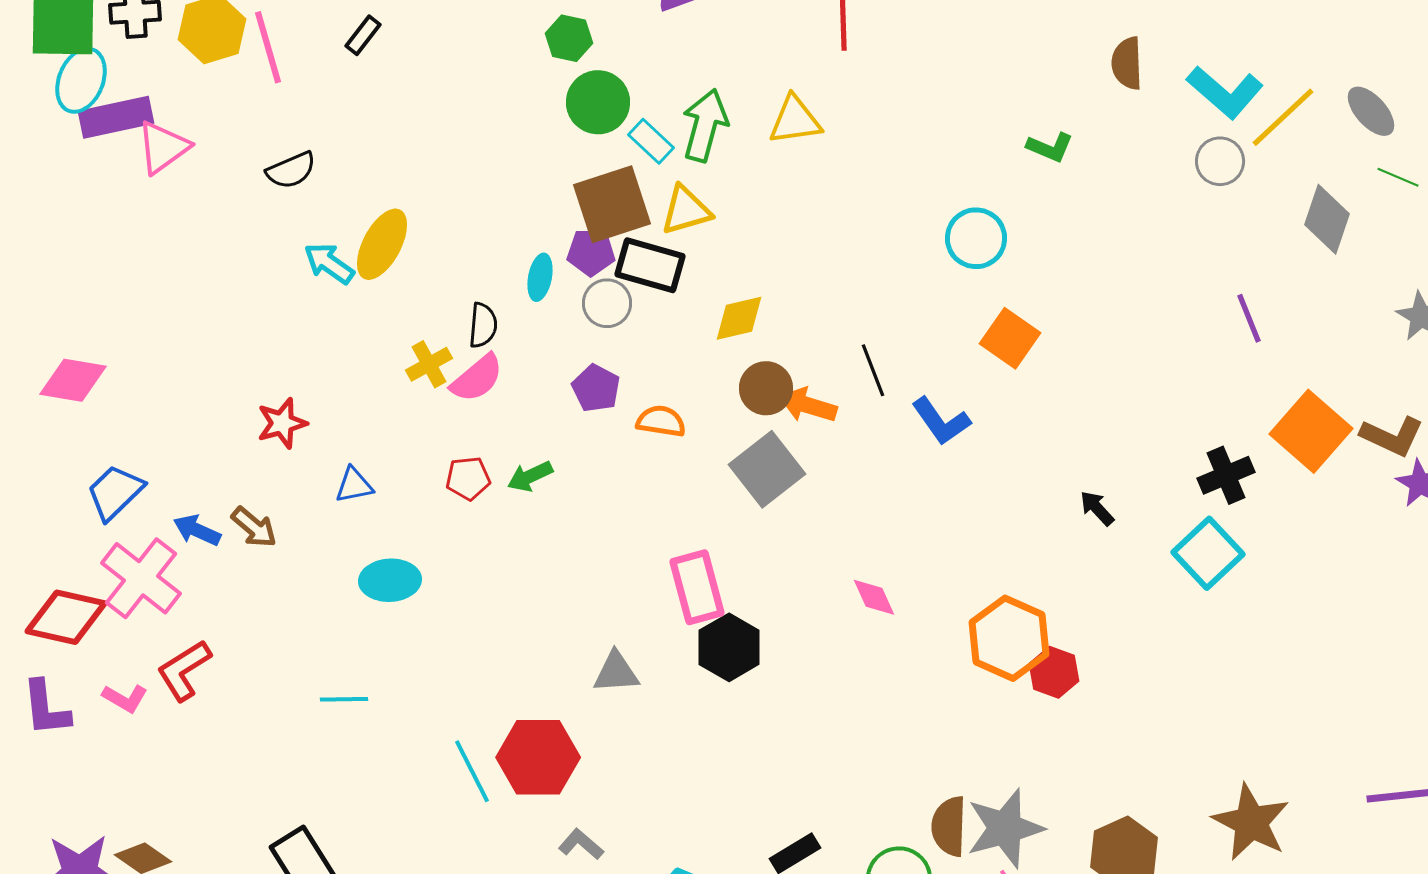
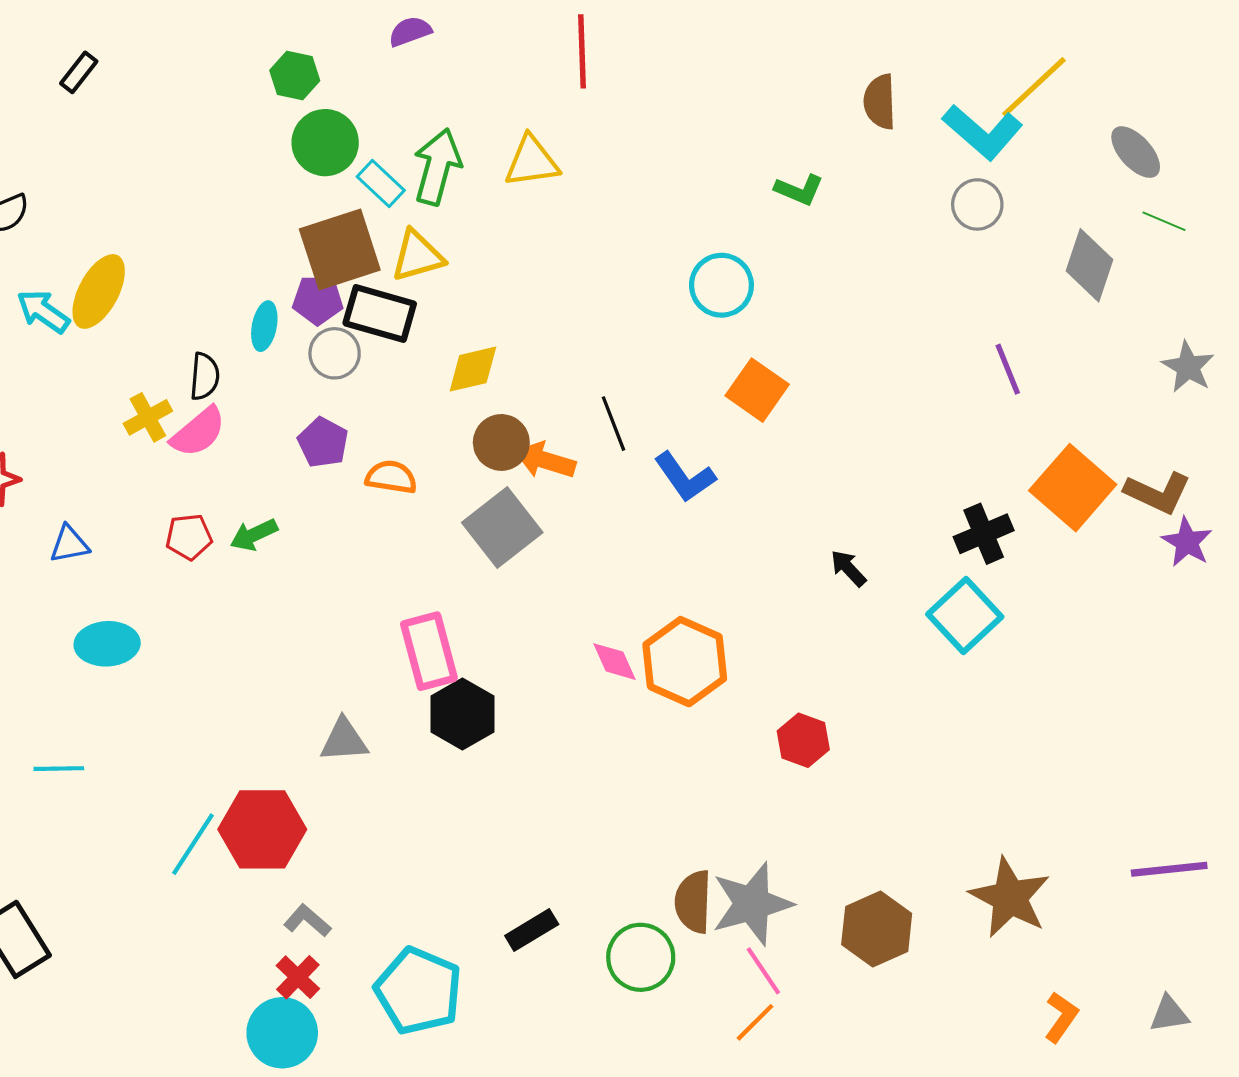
yellow line: (1283, 117) -> (1034, 87), moved
orange hexagon: (1009, 638) -> (685, 662), moved
cyan line: (472, 771) -> (193, 844), turned 60

